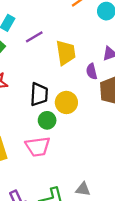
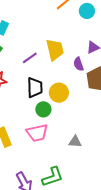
purple line: (34, 37) -> (30, 58), moved
gray triangle: (83, 189) -> (75, 142), moved

